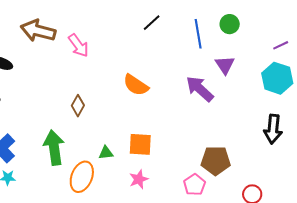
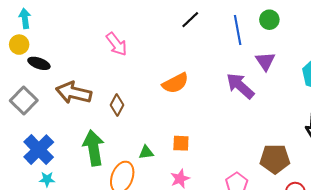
brown arrow: (38, 31) -> (74, 93), moved
orange semicircle: (136, 85) -> (175, 83), turned -60
orange square: (140, 144) -> (181, 143), size x0.7
brown pentagon: (216, 161) -> (275, 159), moved

